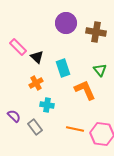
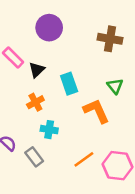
purple circle: (66, 23) -> (49, 28), moved
black triangle: (37, 57) -> (37, 70), turned 32
orange line: (75, 129) -> (84, 159), turned -48

